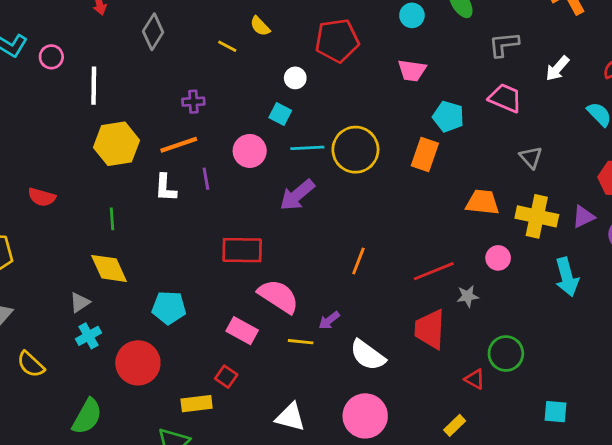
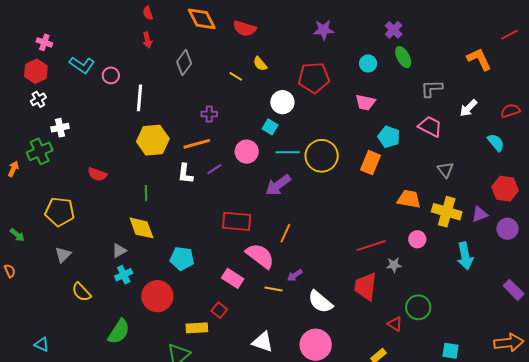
white circle: (295, 78) -> (282, 102), size x1.5
purple line: (206, 179) -> (214, 169), turned 63
orange line: (358, 261) -> (285, 233), moved

